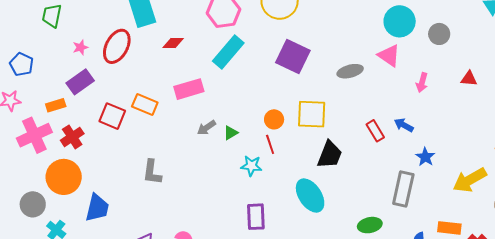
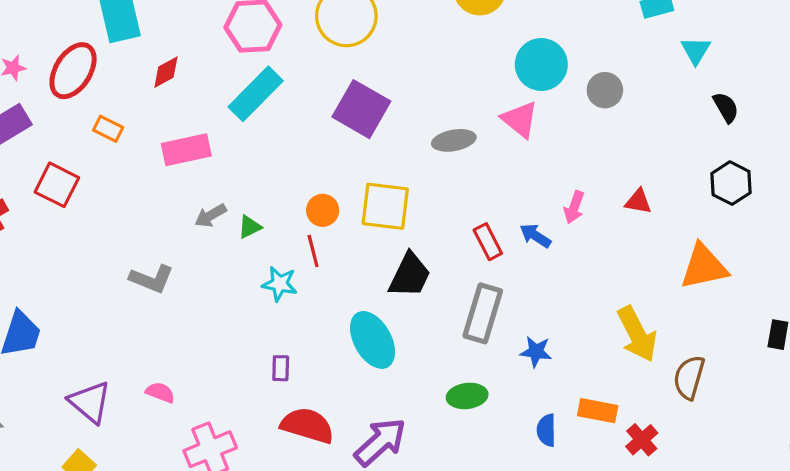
red diamond: (173, 43) -> (166, 72), turned -35
red triangle: (469, 79) -> (638, 201), moved
pink arrow: (422, 82) -> (574, 207), moved
orange rectangle: (145, 105) -> (108, 129), moved, size x0.7
blue star: (425, 157) -> (536, 352), moved, turned -30
gray L-shape: (152, 172) -> (152, 279), moved, turned -80
yellow arrow: (470, 180) -> (637, 334), turned -92
gray rectangle: (403, 189) -> (483, 313), moved
purple rectangle: (256, 217) -> (281, 368), size x0.6

